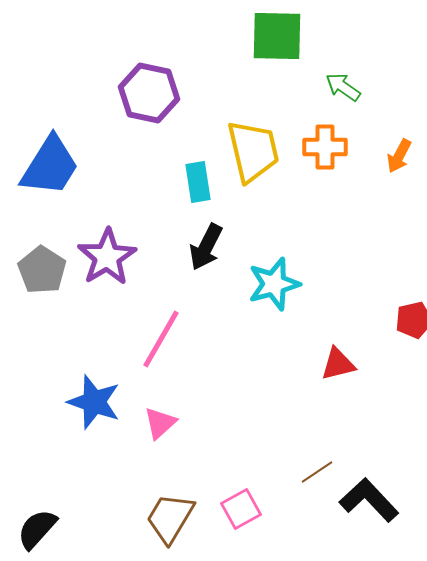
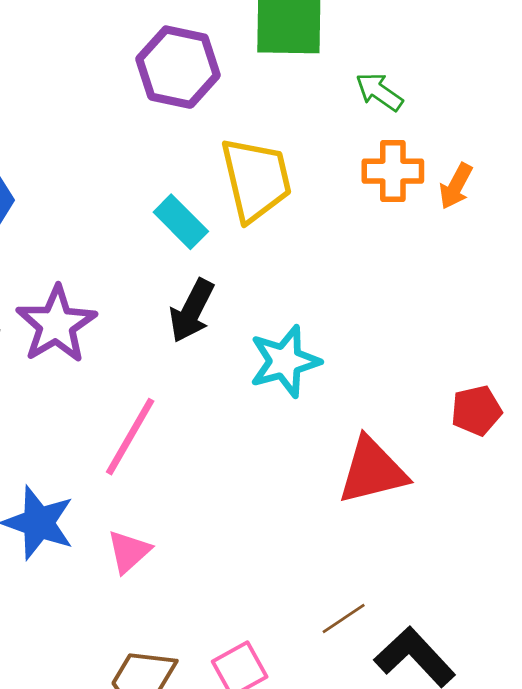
purple hexagon: (149, 93) -> (178, 67), moved
orange cross: (325, 147) -> (393, 171), moved
cyan rectangle: (198, 182) -> (181, 222), turned -36
red triangle: (338, 364) -> (372, 471), size x1.5

